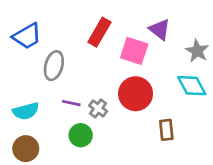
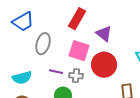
purple triangle: (160, 29) -> (104, 34), moved
pink square: (134, 51) -> (79, 51), moved
gray cross: (98, 108) -> (76, 76), turned -32

